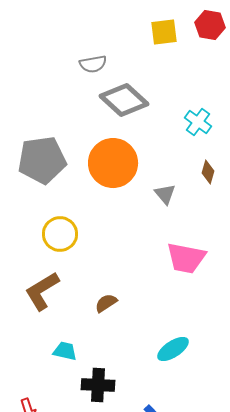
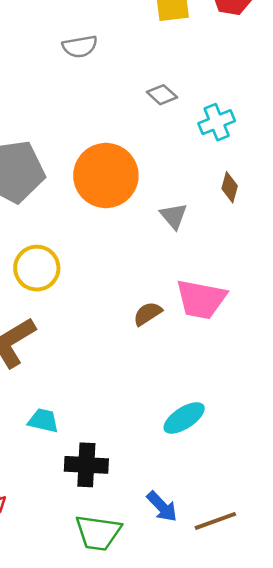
gray diamond: (124, 100) -> (162, 95), moved, size x0.5
cyan cross: (198, 122) -> (217, 122), turned 32
brown semicircle: (106, 303) -> (148, 314), moved

